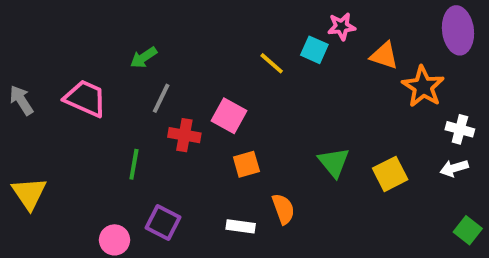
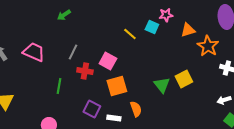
orange triangle: (384, 56) -> (188, 30), turned -35
green arrow: (144, 58) -> (64, 15), moved
orange square: (246, 164) -> (117, 86), size x1.5
white arrow: (454, 168) -> (224, 100), moved
yellow square: (390, 174) -> (184, 79), moved
purple square: (163, 222) -> (92, 109), moved

